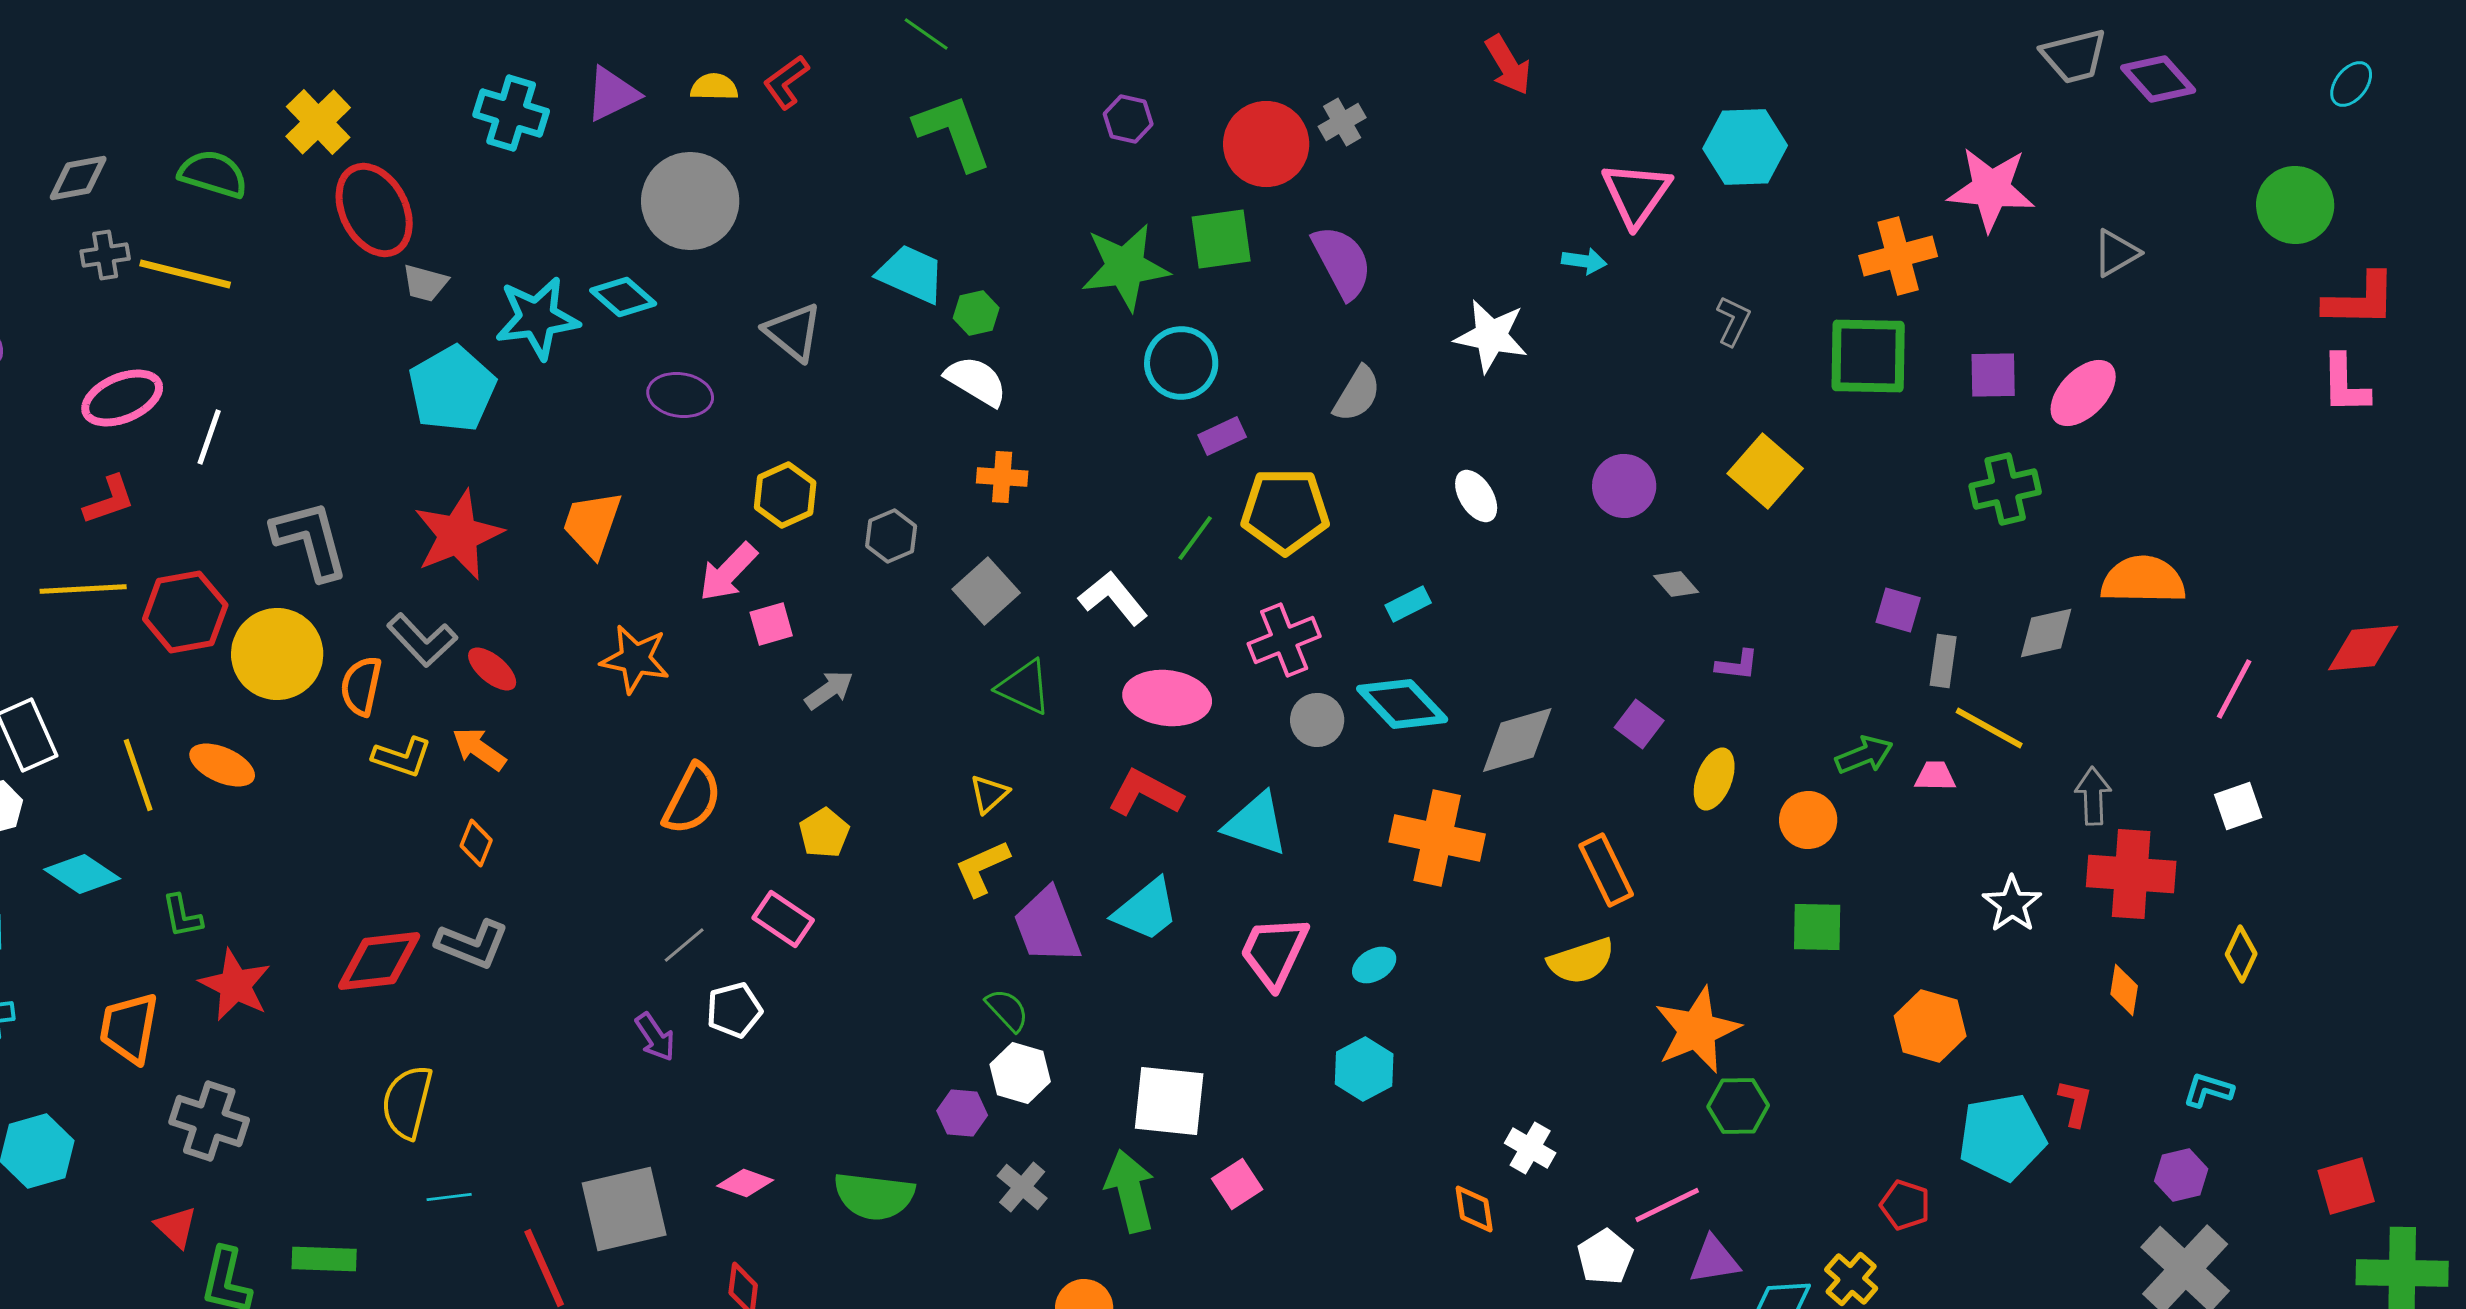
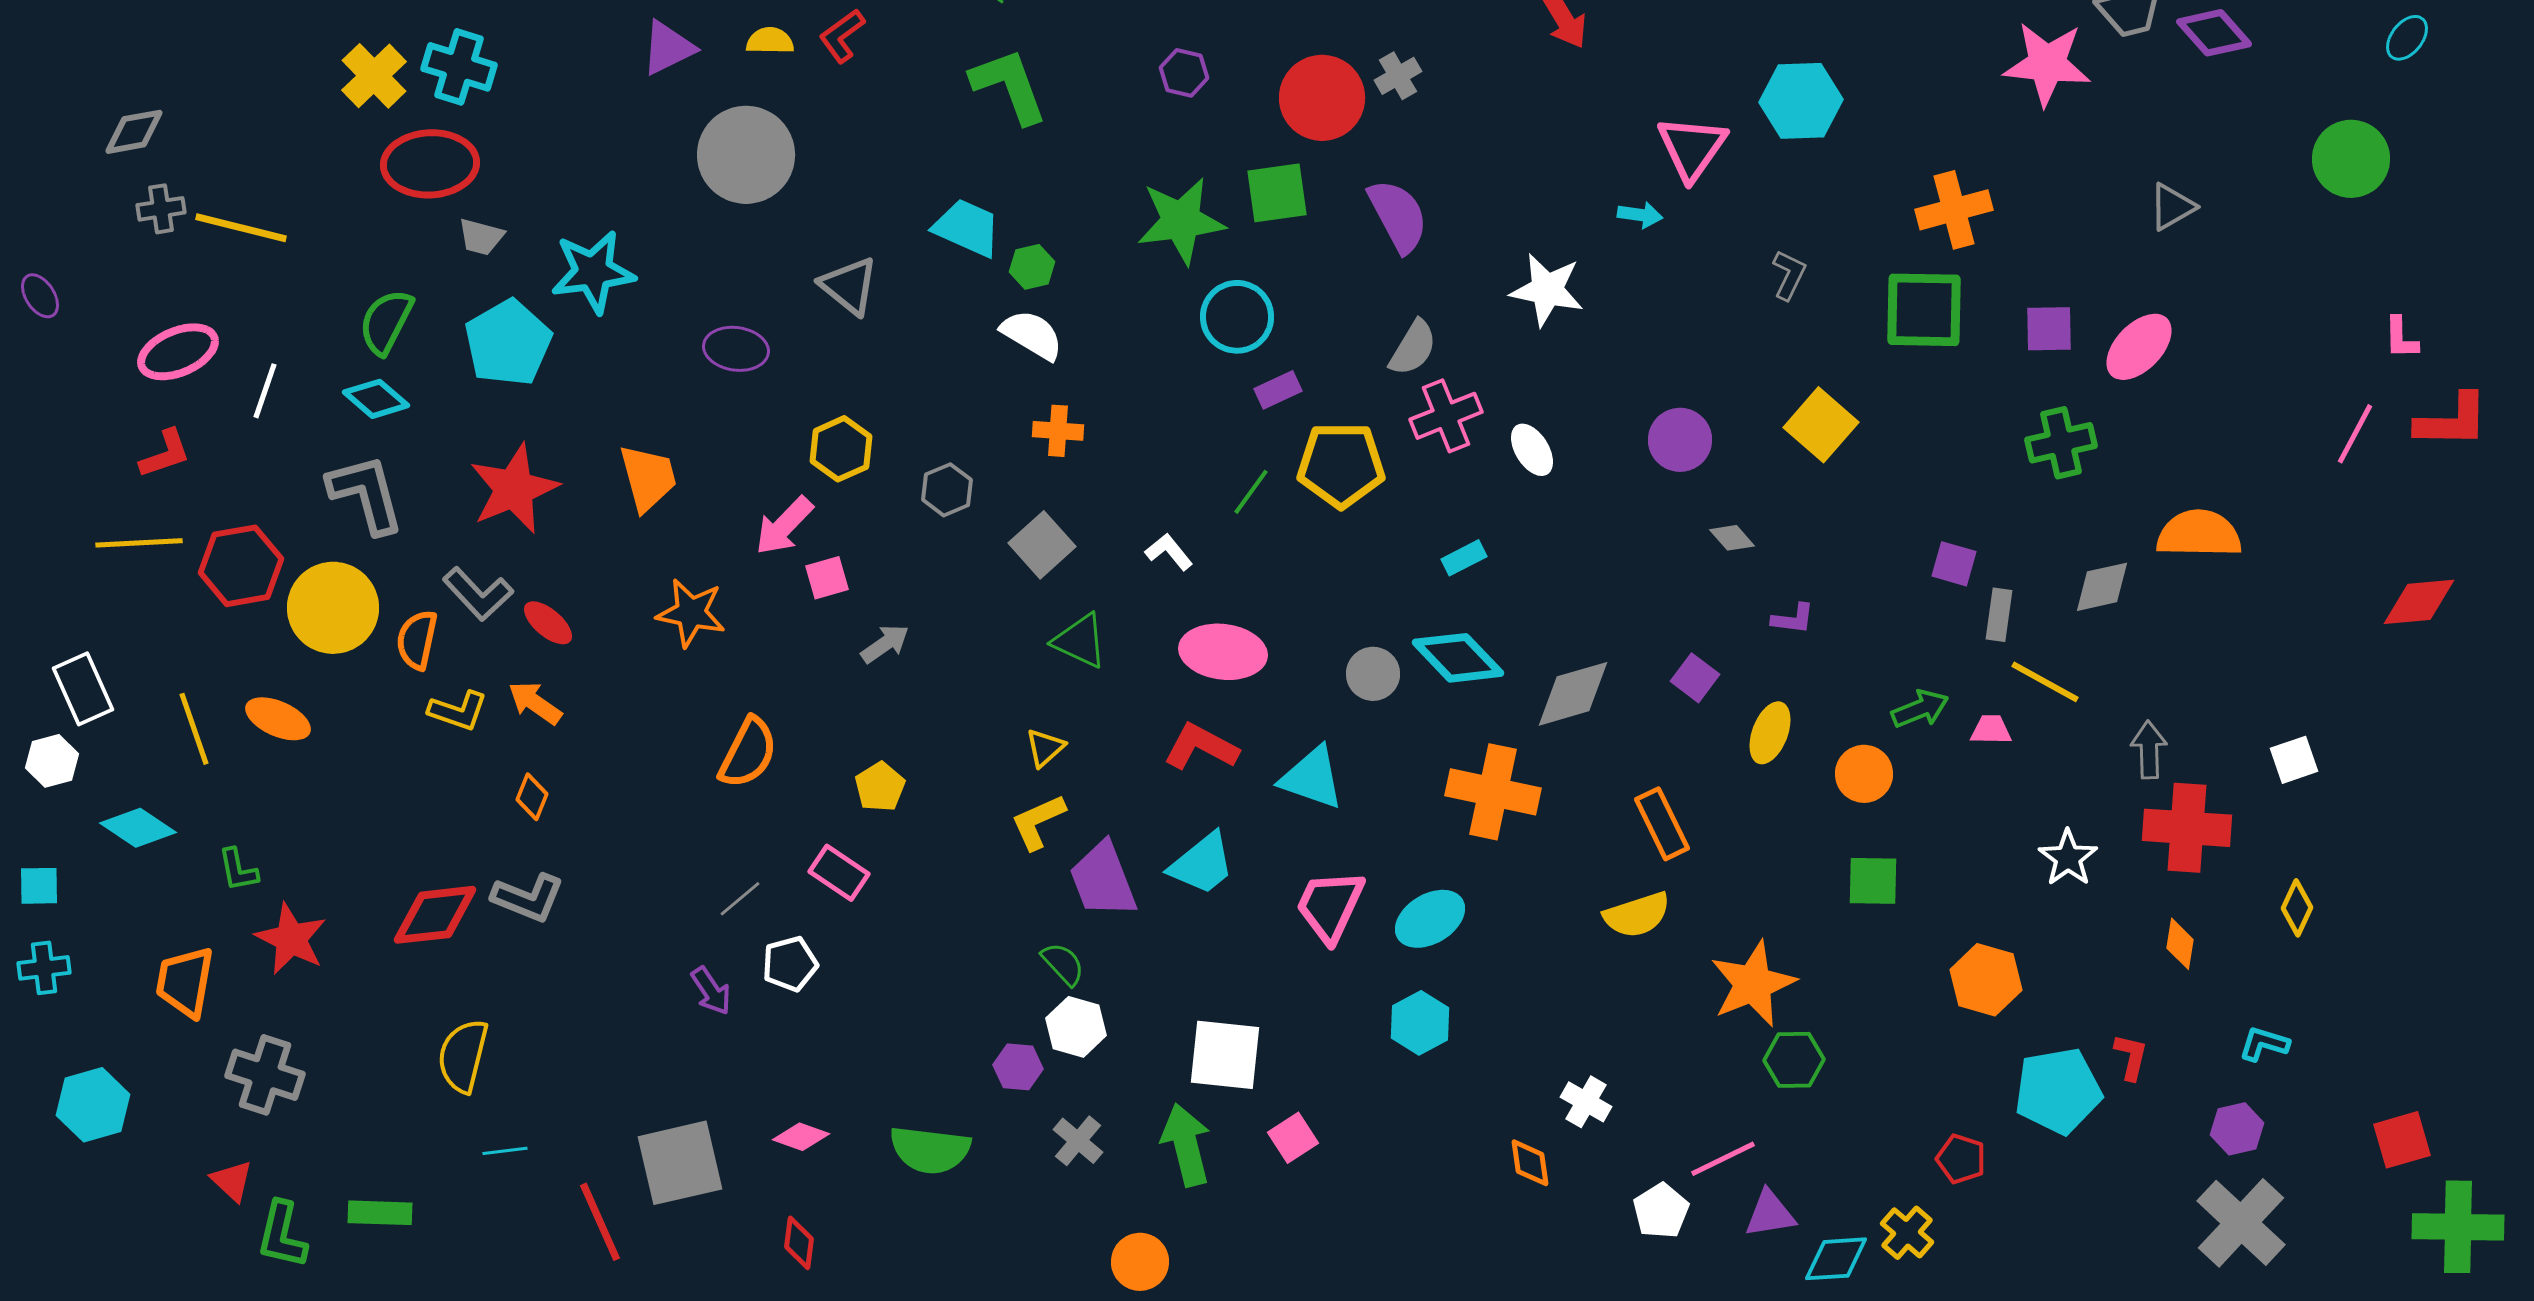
cyan cross: (511, 113) -> (459, 67), moved
green semicircle: (213, 174) -> (386, 322), moved, turned -80
pink star: (1991, 189) -> (2047, 64), moved
red ellipse: (374, 210) -> (430, 164), turned -66
cyan diamond: (623, 297) -> (376, 399), moved
red L-shape: (2360, 300) -> (2452, 421), moved
pink L-shape: (2345, 384) -> (2401, 338), size x0.7
orange trapezoid: (592, 524) -> (648, 478), turned 146
white L-shape: (1113, 598) -> (1169, 552), size x0.7
pink cross: (1284, 640) -> (1446, 416), moved
pink line: (2234, 689) -> (2355, 434), moved
cyan ellipse: (1374, 965) -> (1430, 919), size x1.6

